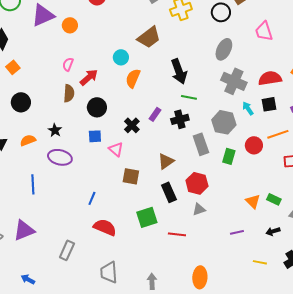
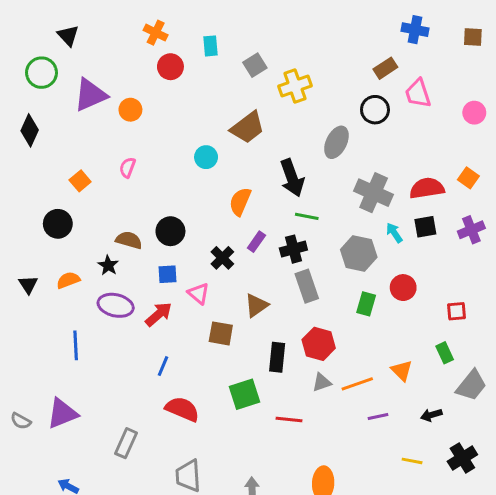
black circle: (221, 12) -> (375, 110), moved
pink trapezoid: (264, 31) -> (418, 93), moved
gray ellipse: (224, 49) -> (336, 142), moved
orange square: (13, 67) -> (80, 181), moved
red arrow: (89, 77) -> (159, 314), moved
orange semicircle: (133, 78) -> (240, 202), moved
brown semicircle: (69, 93) -> (129, 240), moved, turned -78
orange line: (278, 134) -> (357, 384), moved
gray rectangle: (201, 144) -> (307, 286), moved
brown triangle: (166, 161) -> (256, 305), moved
black rectangle: (169, 192) -> (277, 357), turned 30
green rectangle: (274, 199) -> (445, 353), moved, turned 40

